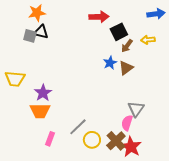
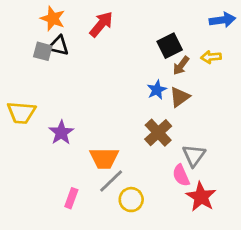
orange star: (37, 13) -> (53, 19), turned 30
red arrow: (99, 17) -> (101, 24), moved, turned -48
orange trapezoid: (40, 111) -> (104, 158), moved
pink semicircle: (127, 123) -> (181, 175), turned -42
brown cross: (116, 141) -> (158, 133), moved
red star: (131, 147) -> (201, 197), moved

